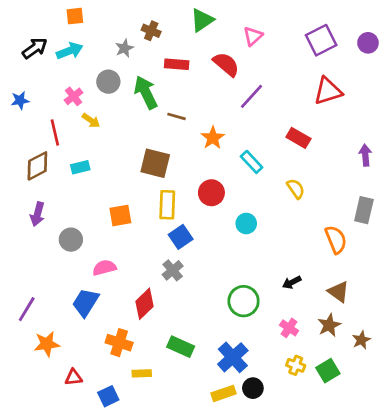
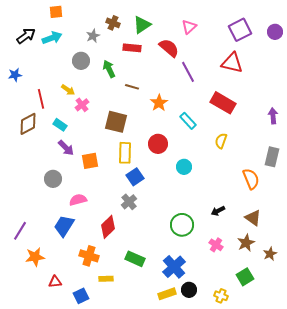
green triangle: (202, 20) -> (142, 25), moved
red triangle: (328, 91) -> (232, 63), moved, turned 30
green arrow: (146, 92) -> (109, 69), size x0.7
pink cross: (74, 96) -> (82, 105), moved
purple line: (252, 96) -> (188, 72), turned -70
red rectangle: (298, 138) -> (223, 103), size x1.4
cyan rectangle: (80, 167) -> (60, 125), turned 48
yellow semicircle: (296, 189) -> (221, 141), turned -126
purple arrow: (37, 214) -> (66, 148), moved, turned -60
yellow cross: (296, 365) -> (221, 296), moved

